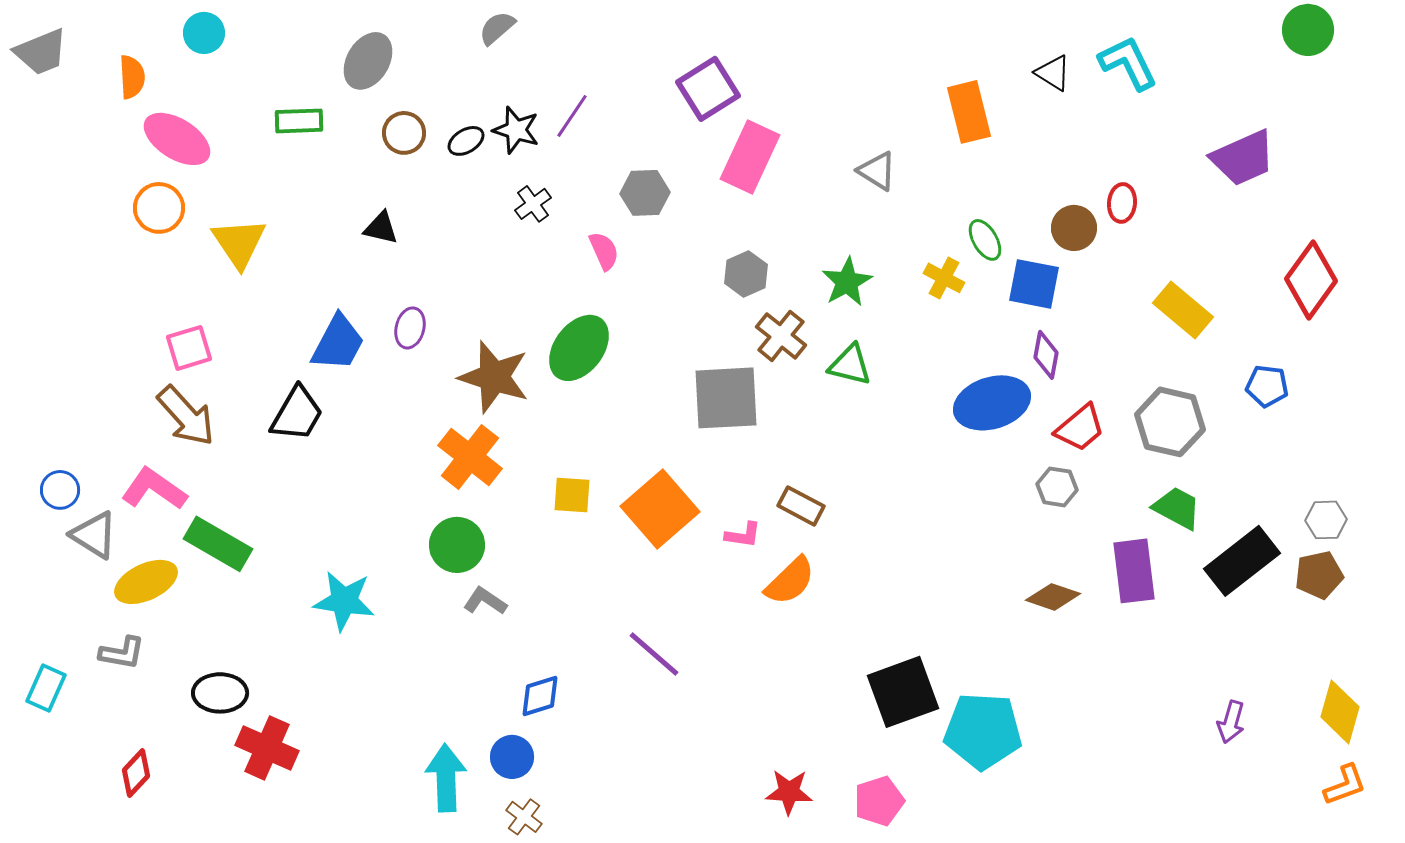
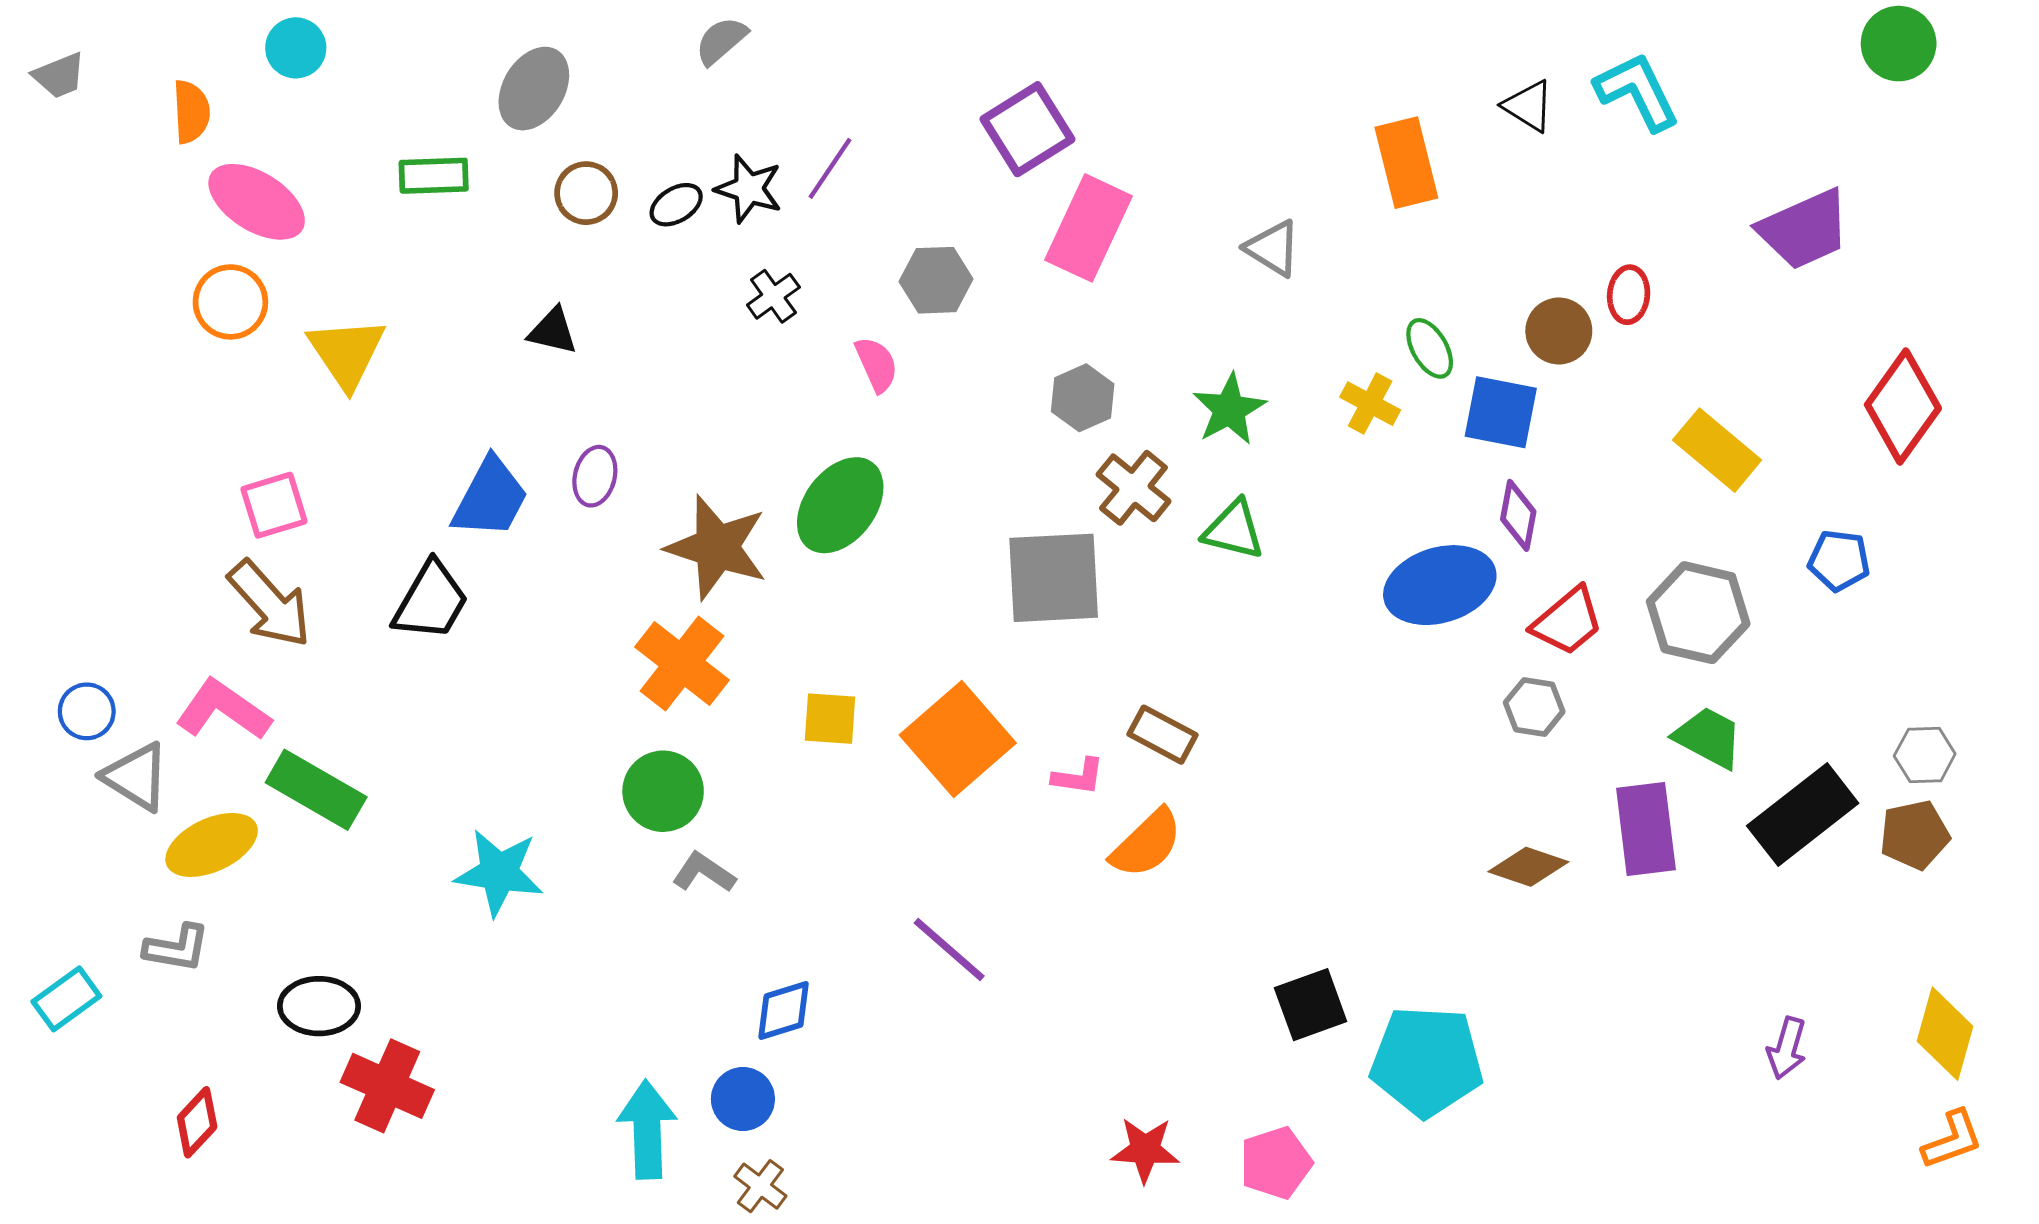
gray trapezoid: (41, 52) -> (59, 75), size x0.7
cyan rectangle: (46, 688) -> (66, 999), turned 30
black square: (903, 692) -> (1311, 1005), size x0.7

